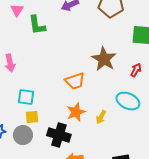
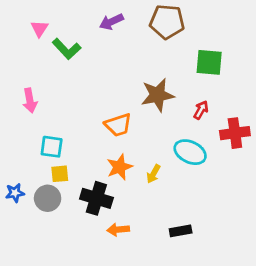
green L-shape: (37, 25) -> (67, 49), turned -35
brown star: (104, 59) -> (158, 95), turned 30

